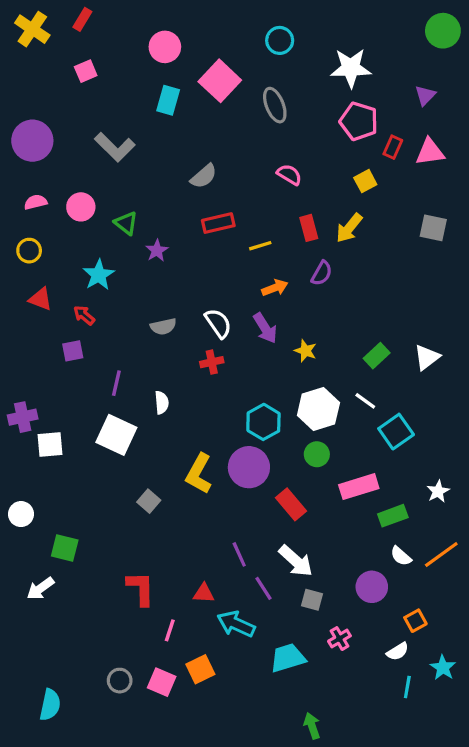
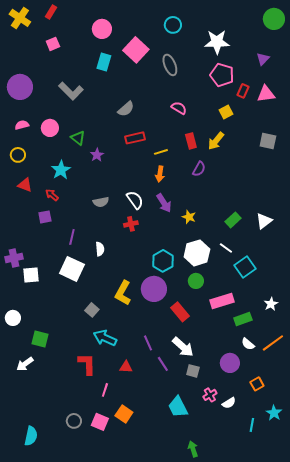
orange arrow: (275, 288) -> (160, 174), moved, turned 119
cyan arrow: (236, 624) -> (105, 338), moved
white semicircle: (398, 651) -> (229, 403), moved
cyan trapezoid: (288, 658) -> (178, 407), turned -100
orange square: (200, 669) -> (124, 414), turned -30

